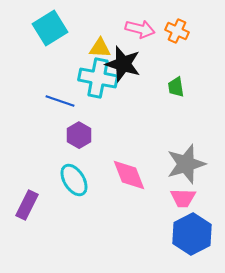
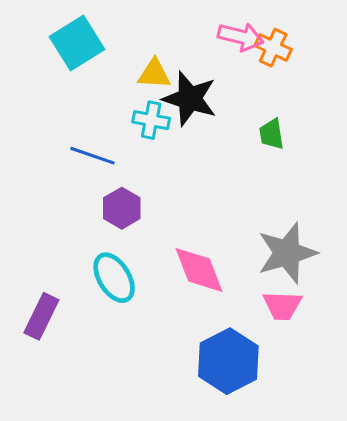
pink arrow: (140, 29) -> (241, 37), moved
cyan cross: (98, 78) -> (151, 120), size x0.6
blue hexagon: (192, 234) -> (228, 361), moved

